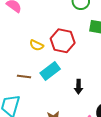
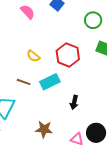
yellow semicircle: (36, 45) -> (33, 56), moved

